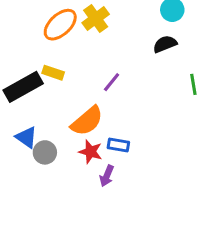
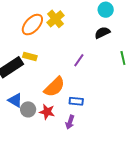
purple line: (112, 82) -> (79, 60), moved
red star: (91, 152) -> (47, 112), moved

